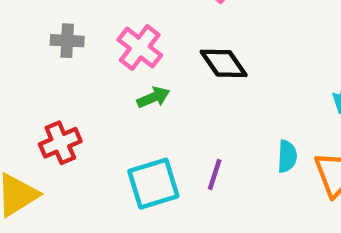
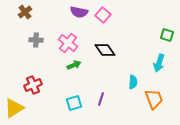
cyan semicircle: (287, 156) -> (133, 82), moved
cyan square: (153, 184) -> (74, 103), size x0.7

